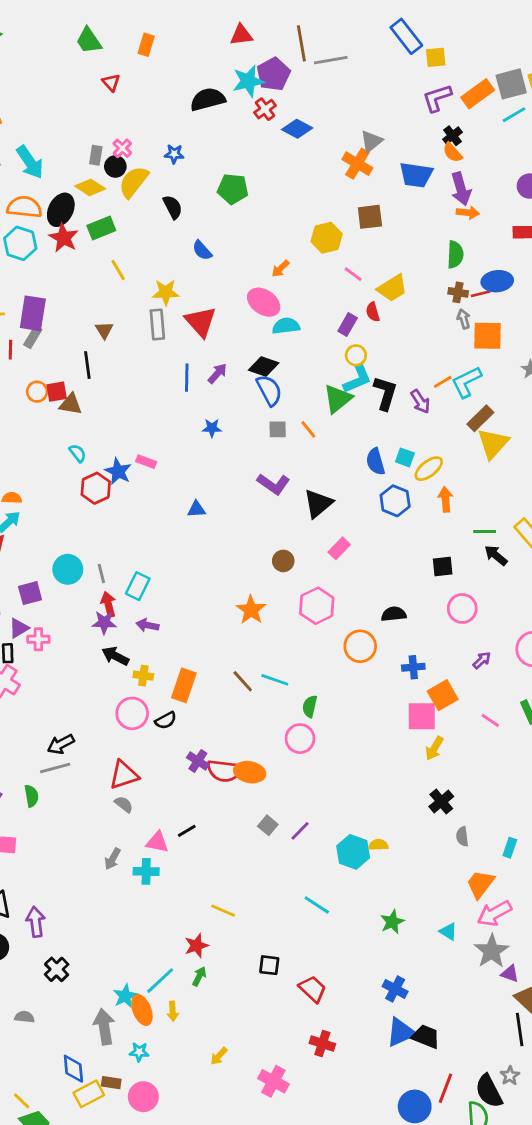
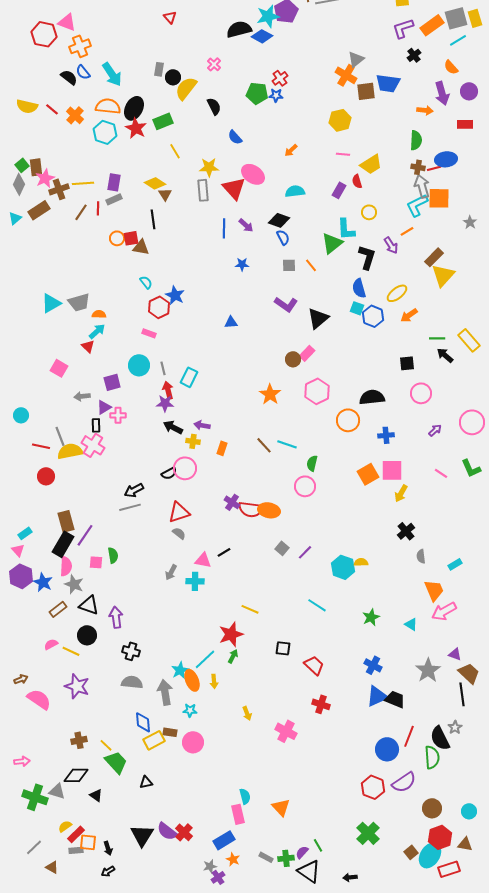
red cross: (265, 109) -> (280, 78), moved
blue diamond: (297, 129) -> (262, 36), moved
pink cross: (122, 148) -> (214, 64), moved
orange semicircle: (452, 152) -> (451, 67), moved
blue star: (174, 154) -> (276, 95), moved
yellow diamond: (90, 187) -> (155, 183), moved
purple arrow: (461, 189) -> (442, 93), moved
brown square: (370, 217) -> (366, 91), moved
yellow hexagon: (327, 238) -> (340, 120), moved
pink line: (353, 274) -> (343, 154), turned -32
pink ellipse: (264, 302) -> (253, 174), moved
purple rectangle: (33, 313) -> (114, 182), size x0.7
gray arrow: (464, 319) -> (422, 186), size x1.6
gray rectangle: (33, 337) -> (114, 199), turned 35
yellow circle: (356, 355) -> (369, 212), moved
purple arrow: (217, 373) -> (246, 225), turned 91
cyan L-shape: (357, 379) -> (346, 229), turned 110
cyan L-shape: (466, 382) -> (417, 205), moved
blue semicircle: (269, 390) -> (283, 237), size x0.7
black L-shape: (385, 393) -> (367, 257), moved
cyan square: (405, 457) -> (357, 308), moved
pink rectangle: (146, 462) -> (149, 333), moved
orange arrow: (445, 499) -> (409, 315), turned -120
pink rectangle: (339, 548) -> (307, 353), moved
black semicircle: (394, 614) -> (372, 397), size x1.4
purple arrow: (148, 625) -> (202, 425), moved
orange rectangle: (184, 685) -> (222, 448), size x0.6
orange square: (443, 695) -> (368, 474), moved
black semicircle: (166, 720) -> (169, 473), moved
green semicircle: (31, 796) -> (113, 555), moved
cyan rectangle: (510, 848) -> (455, 564), turned 40
orange trapezoid: (480, 884) -> (434, 590), turned 120
red star: (196, 946) -> (231, 634), size x1.4
gray star: (492, 951) -> (428, 670), moved
black cross: (57, 969) -> (131, 651), turned -30
gray semicircle: (24, 1017) -> (132, 682), moved, size x1.5
yellow arrow: (219, 1056) -> (247, 713), turned -64

